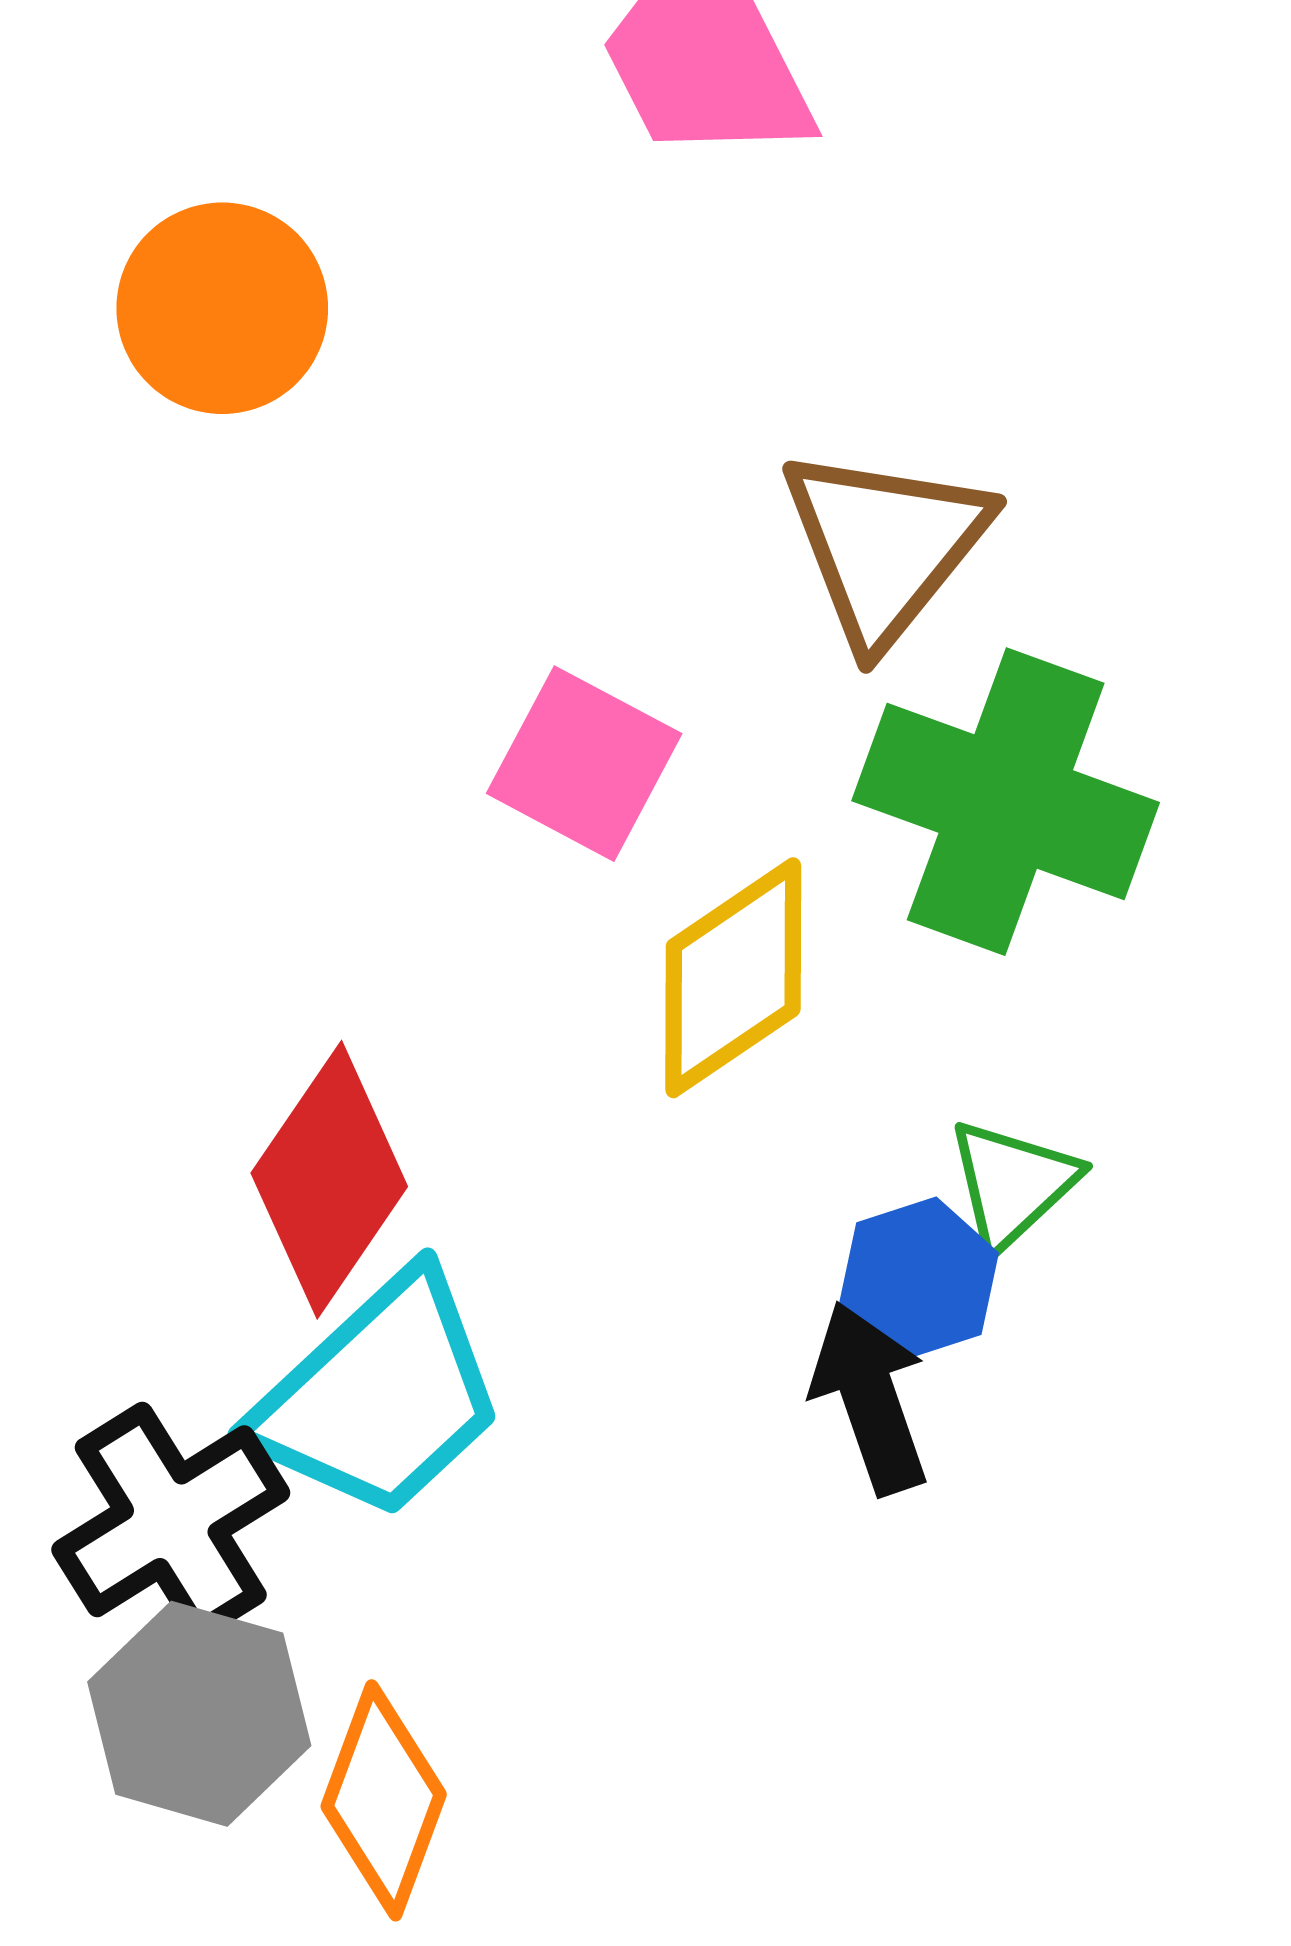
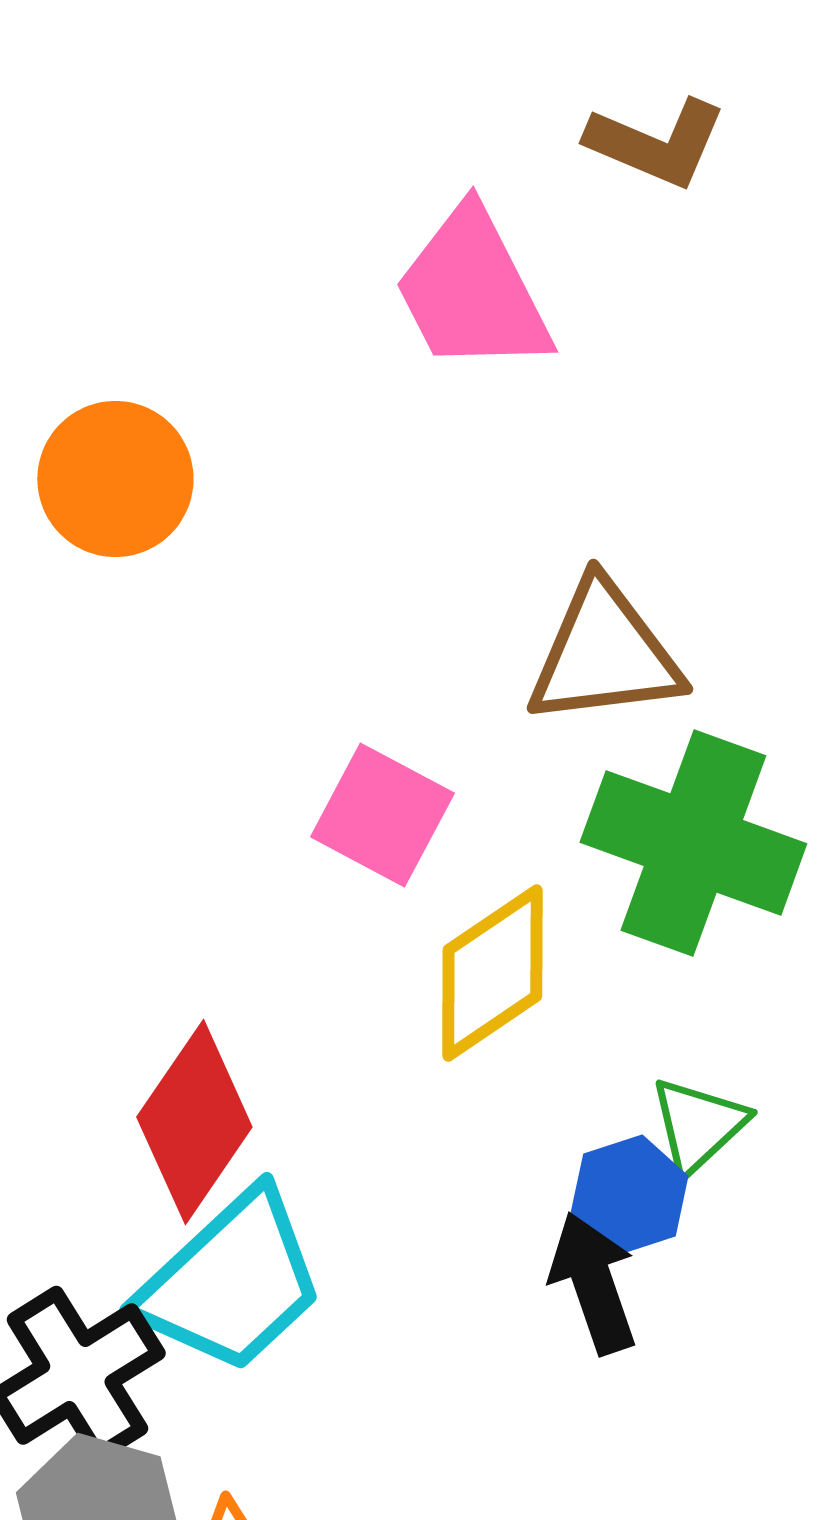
brown triangle: (885, 545) -> (604, 654), turned 44

